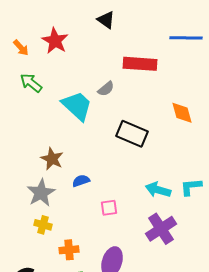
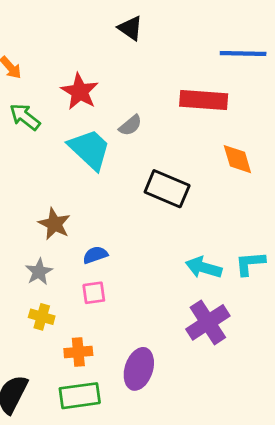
red star: (55, 41) -> (80, 92), moved
red rectangle: (140, 64) -> (204, 100), moved
gray star: (41, 193) -> (39, 272), size x0.7
pink square: (109, 208) -> (94, 293), moved

